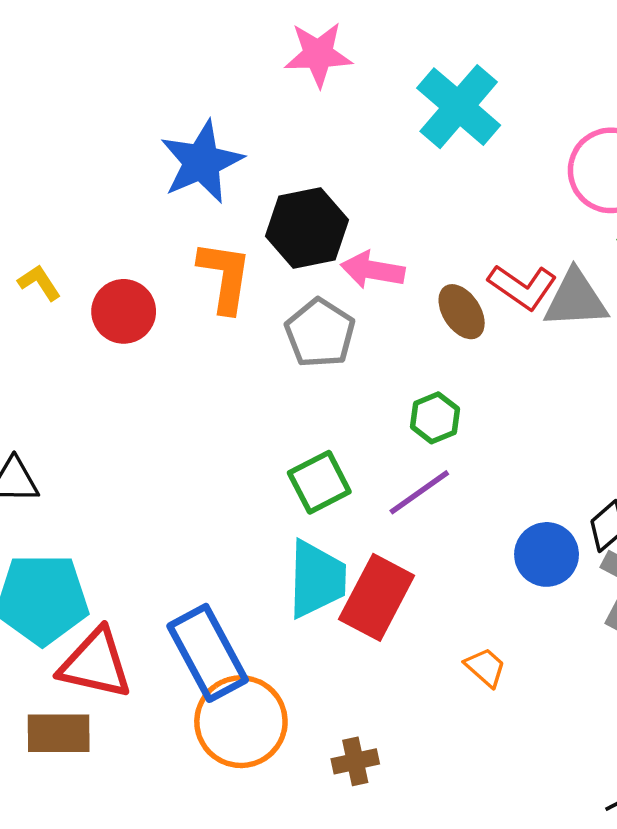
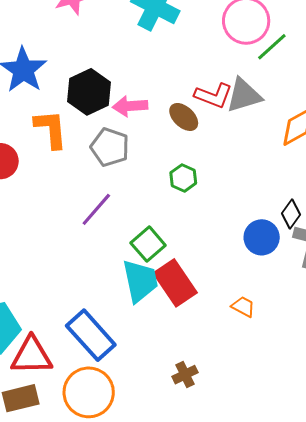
green square: (319, 482) -> (148, 244), moved
purple line: (419, 492) -> (96, 209), moved
red rectangle: (377, 597) -> (175, 283), turned -48
orange circle: (241, 722) -> (89, 392), moved

